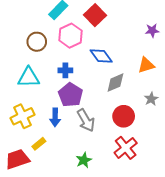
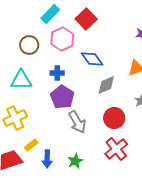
blue arrow: (55, 117) -> (47, 159), moved

